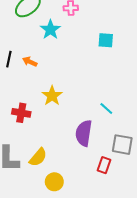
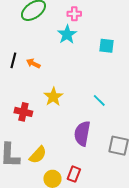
cyan star: (50, 30) -> (67, 34), moved
cyan line: (106, 109) -> (99, 100), moved
red rectangle: (104, 165) -> (74, 174), moved

